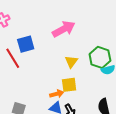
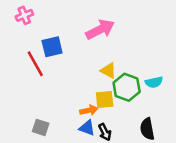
green hexagon: (100, 57) -> (127, 87), moved
yellow triangle: (71, 62) -> (108, 71), turned -40

